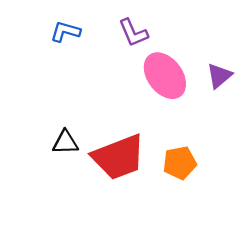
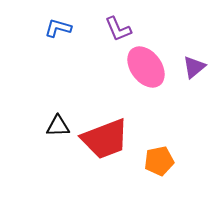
orange pentagon: (180, 163) -> (159, 161), moved

